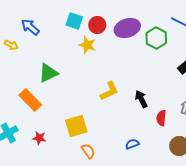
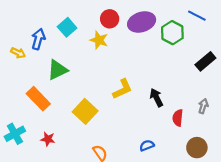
cyan square: (74, 21) -> (67, 27), moved, turned 30
blue arrow: (30, 27) -> (38, 39), moved, turned 66
yellow arrow: (11, 45) -> (18, 53), moved
yellow square: (76, 126) -> (85, 111), moved, turned -30

